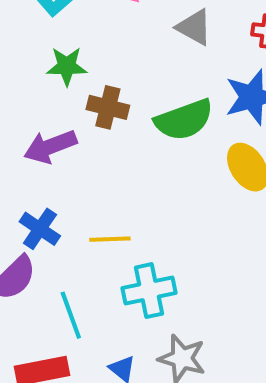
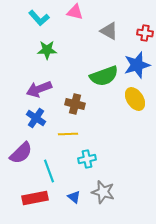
brown cross: (108, 107) -> (75, 104), moved
blue cross: (40, 229) -> (36, 118), moved
cyan cross: (149, 291) -> (87, 159), size x0.7

